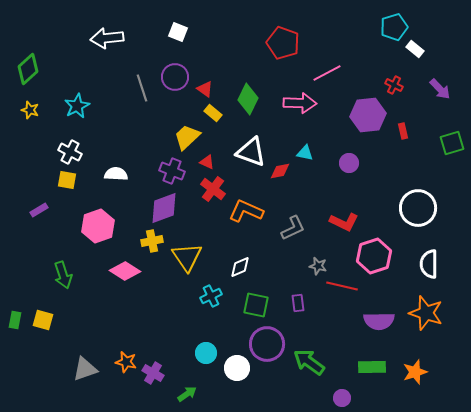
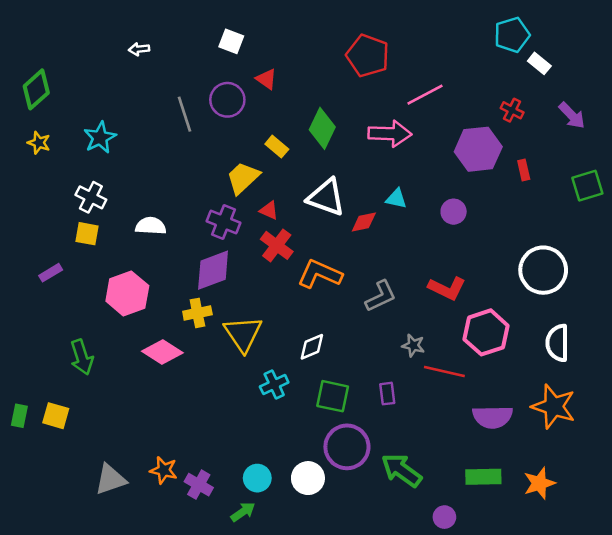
white arrow: (107, 38) -> (139, 49), size x0.5
red triangle: (205, 89) -> (266, 79), moved
cyan circle: (206, 353) -> (257, 478), moved

